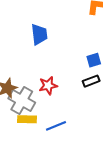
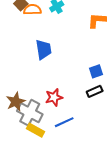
yellow rectangle: (27, 119) -> (36, 130), turned 30
blue line: (56, 126) -> (64, 122), moved

